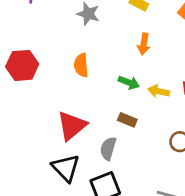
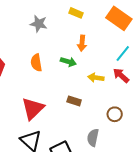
green arrow: (129, 83) -> (68, 62), moved
gray semicircle: (108, 149) -> (93, 138), moved

